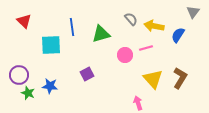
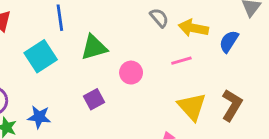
blue line: (72, 27) -> (60, 18), moved
green triangle: (101, 34) -> (94, 47), moved
cyan square: (51, 45) -> (41, 56), turned -30
pink circle: (125, 55) -> (131, 73), moved

